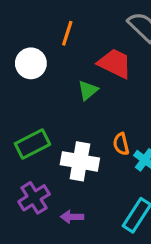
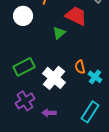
white cross: (80, 161) -> (54, 78), turned 30

